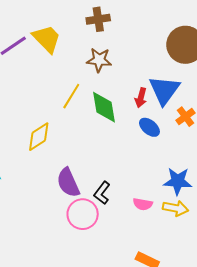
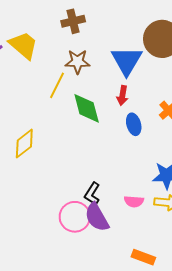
blue triangle: (164, 90) -> (127, 61), moved
yellow line: (71, 96) -> (57, 85), moved
blue ellipse: (149, 127) -> (134, 124), turned 40
purple semicircle: (68, 183) -> (97, 217), moved

